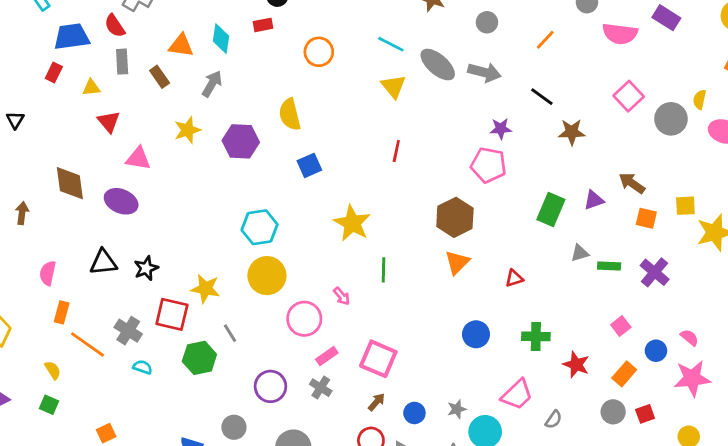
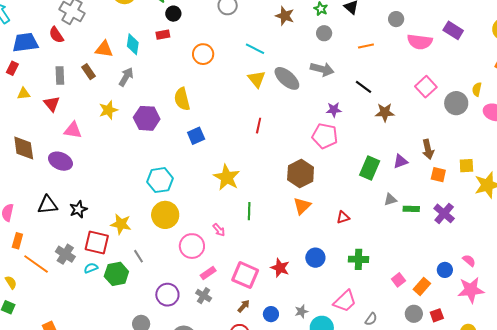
orange line: (545, 40) -> (366, 46), turned 35
gray rectangle: (122, 62) -> (60, 75), moved
gray ellipse: (438, 65) -> (287, 78), moved
yellow triangle: (91, 88) -> (24, 94), moved
brown arrow: (632, 183) -> (428, 149), turned -138
pink square: (621, 326) -> (398, 280), moved
red star: (576, 365) -> (280, 268), moved
cyan semicircle: (143, 367) -> (91, 268), moved, turned -40

